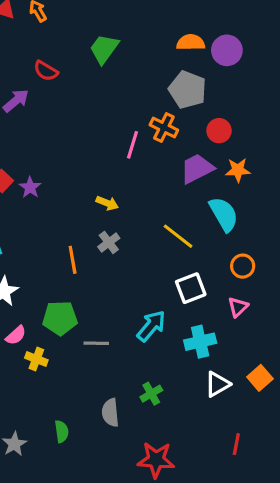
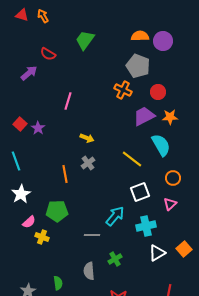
pink line: (132, 145) -> (68, 101), moved
gray line: (96, 343) -> (92, 235), moved

